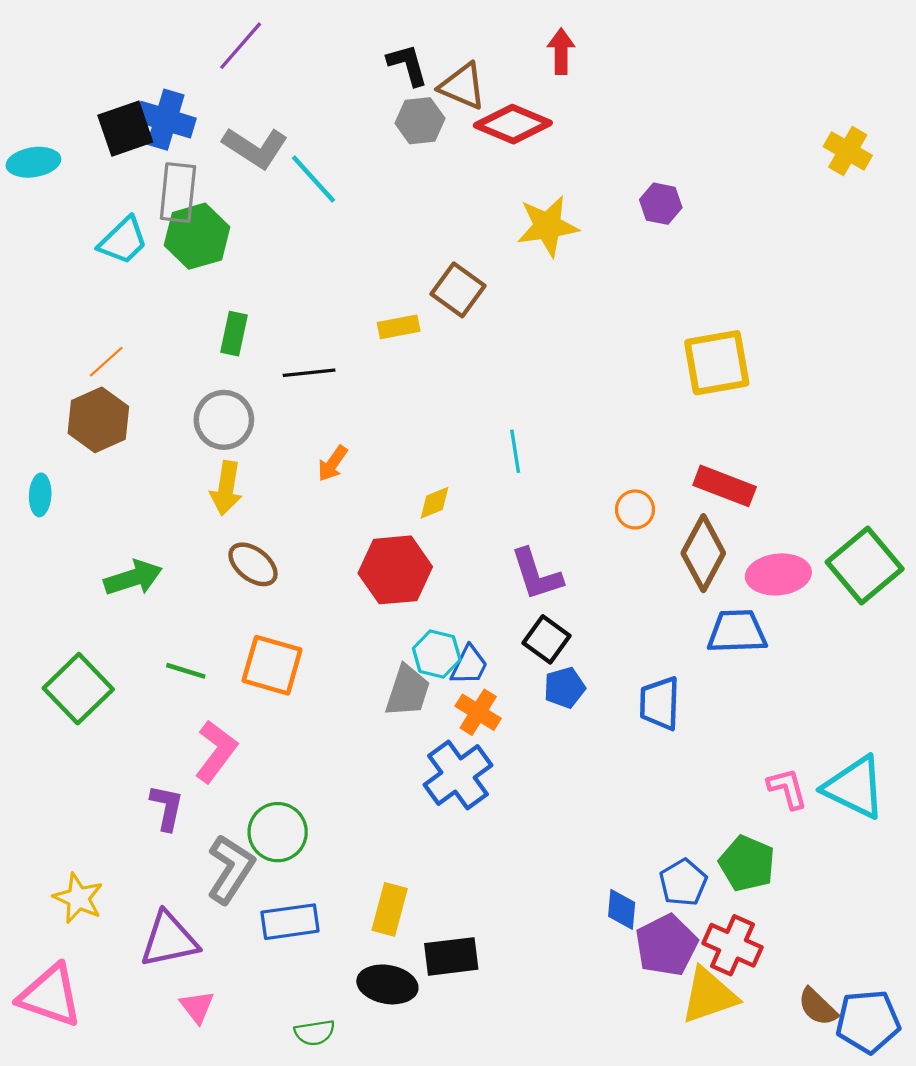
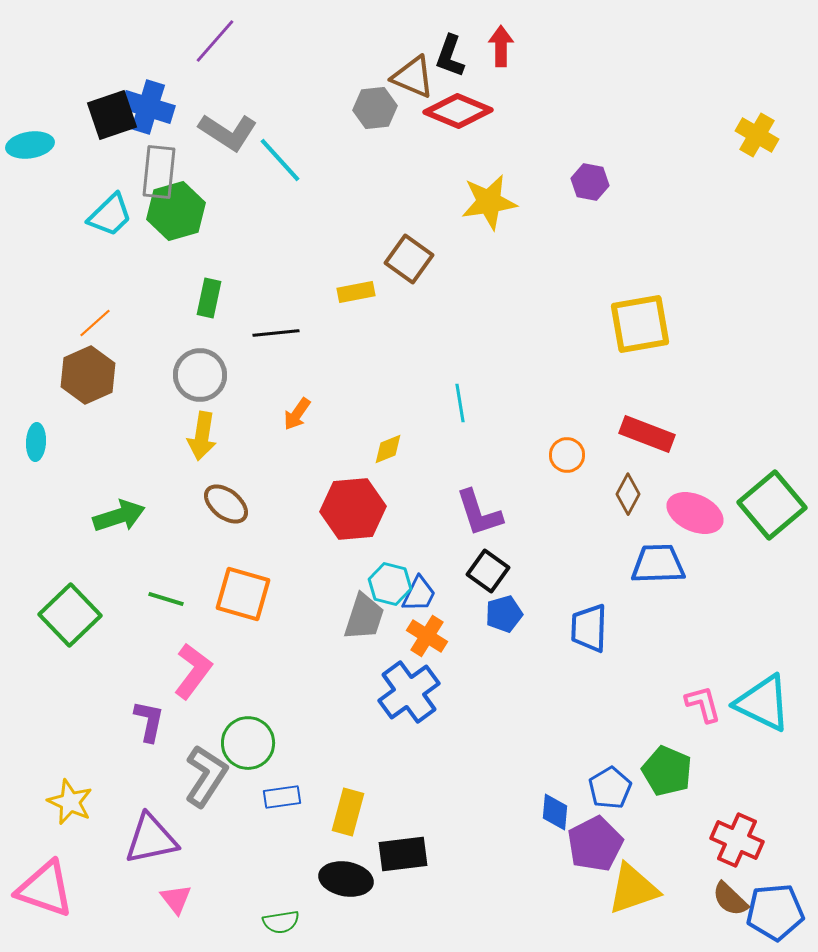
black L-shape: (408, 65) -> (450, 56), moved, turned -144
brown diamond: (703, 553) -> (628, 494), size x0.6
pink ellipse: (778, 574) -> (695, 513), turned 30
blue rectangle: (290, 922) -> (282, 797), moved, size x0.7
red cross: (732, 945) -> (737, 840), moved

